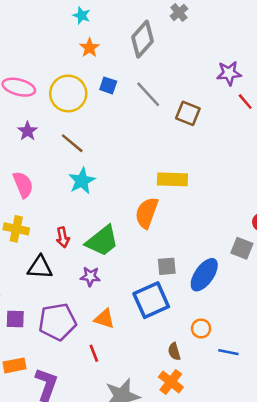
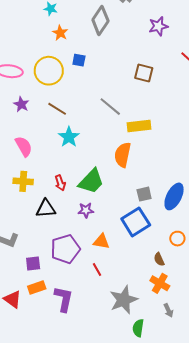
purple star: (229, 73) -> (158, 26), moved
gray line: (148, 94) -> (110, 107), moved
purple square: (15, 319) -> (33, 264), moved

